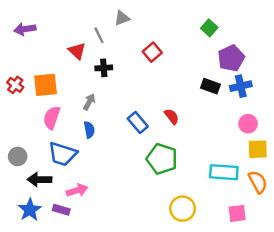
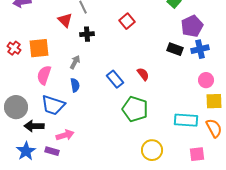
gray circle: (18, 156) -> (16, 107), size x1.5

